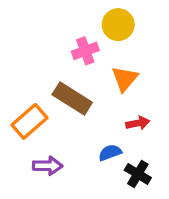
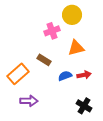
orange triangle: (125, 79) -> (76, 48), turned 36
brown rectangle: (72, 98) -> (44, 60), size x0.6
blue semicircle: (110, 153) -> (65, 76), moved

